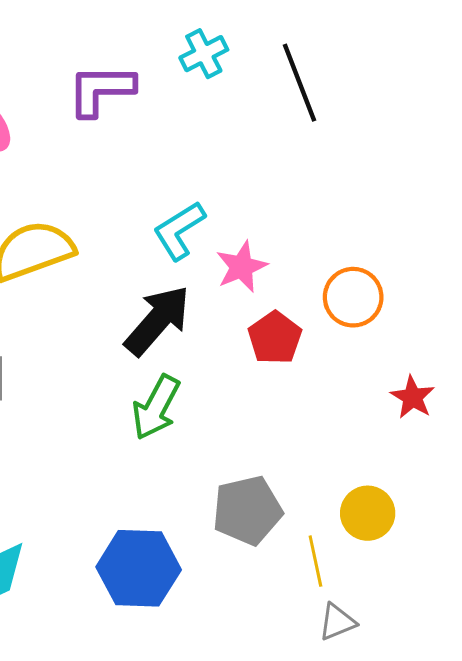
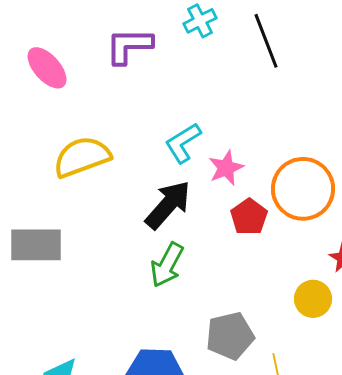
orange circle: (353, 297) -> (303, 189), size x1.5
yellow circle: (368, 513) -> (313, 299), moved

